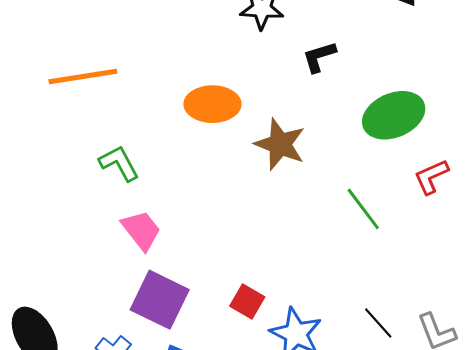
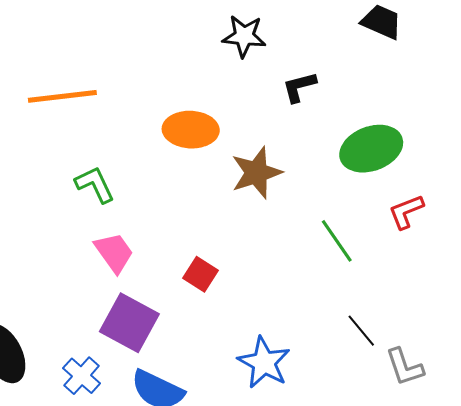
brown star: (280, 144) -> (256, 173), turned 30
red square: (247, 302) -> (201, 274), moved
black line: (378, 323) -> (361, 331), moved

